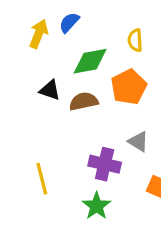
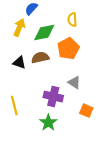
yellow arrow: (39, 34) -> (19, 28), moved
black triangle: (50, 90) -> (19, 63), moved

